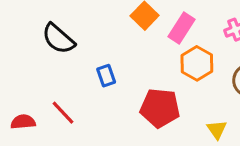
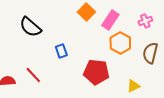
yellow triangle: (217, 130) -> (133, 86), turned 40

